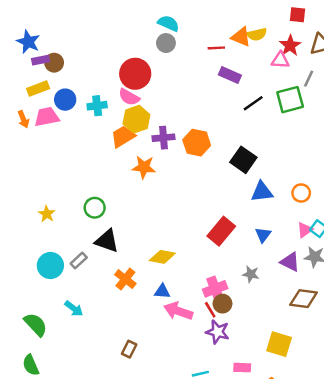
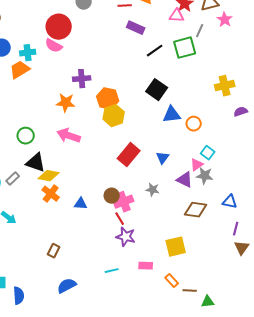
yellow hexagon: (136, 119) -> (114, 116), moved
orange trapezoid: (123, 136) -> (20, 70), moved
orange hexagon: (197, 143) -> (108, 99), moved
black square: (243, 160) -> (157, 90), moved
blue triangle: (262, 192) -> (172, 115), moved
pink triangle: (305, 230) -> (197, 165), moved
yellow diamond: (162, 257) -> (49, 176), moved
brown circle: (222, 304) -> (112, 196), moved
pink arrow: (178, 311) -> (69, 136), moved
yellow square: (279, 344) -> (176, 247), turned -30

